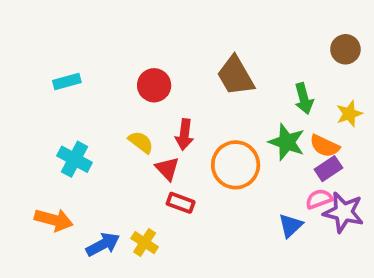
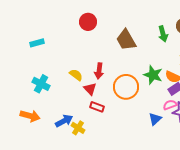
red circle: (154, 85) -> (88, 22), moved
green arrow: (304, 99) -> (163, 34), moved
blue arrow: (103, 244) -> (64, 121), moved

